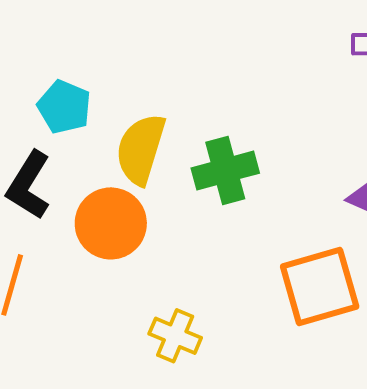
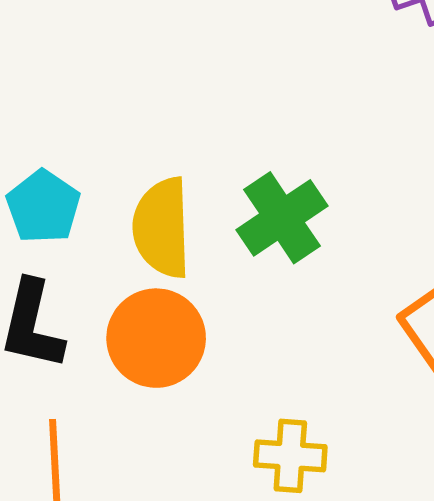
cyan pentagon: (64, 107) -> (43, 207), turned 30

